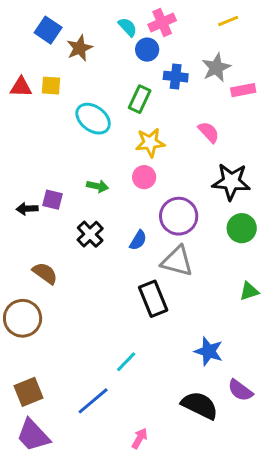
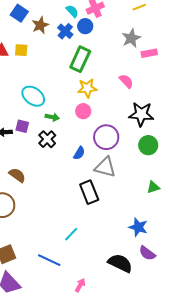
blue cross: (176, 77) -> (65, 31), moved, turned 35
green rectangle: (140, 99) -> (80, 59), size x1.4
cyan ellipse: (93, 119) -> (33, 96), moved
black cross: (90, 234) -> (47, 139), moved
blue star: (209, 351) -> (138, 227), moved
blue line: (93, 401) -> (49, 260), turned 65

